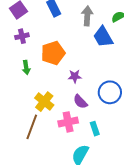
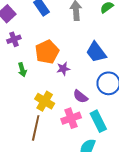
blue trapezoid: (103, 37) -> (96, 52), moved
purple star: (75, 76) -> (63, 69), moved
cyan rectangle: (95, 129) -> (98, 121), size x1.5

